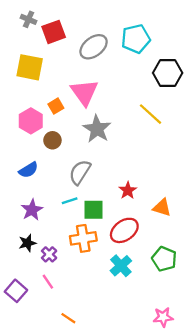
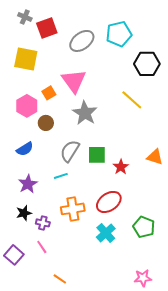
red star: (128, 190) -> (121, 167), moved
orange triangle: (162, 208) -> (155, 157), moved
green square: (94, 210) -> (97, 155), moved
purple cross: (49, 254) -> (43, 223), turned -32

